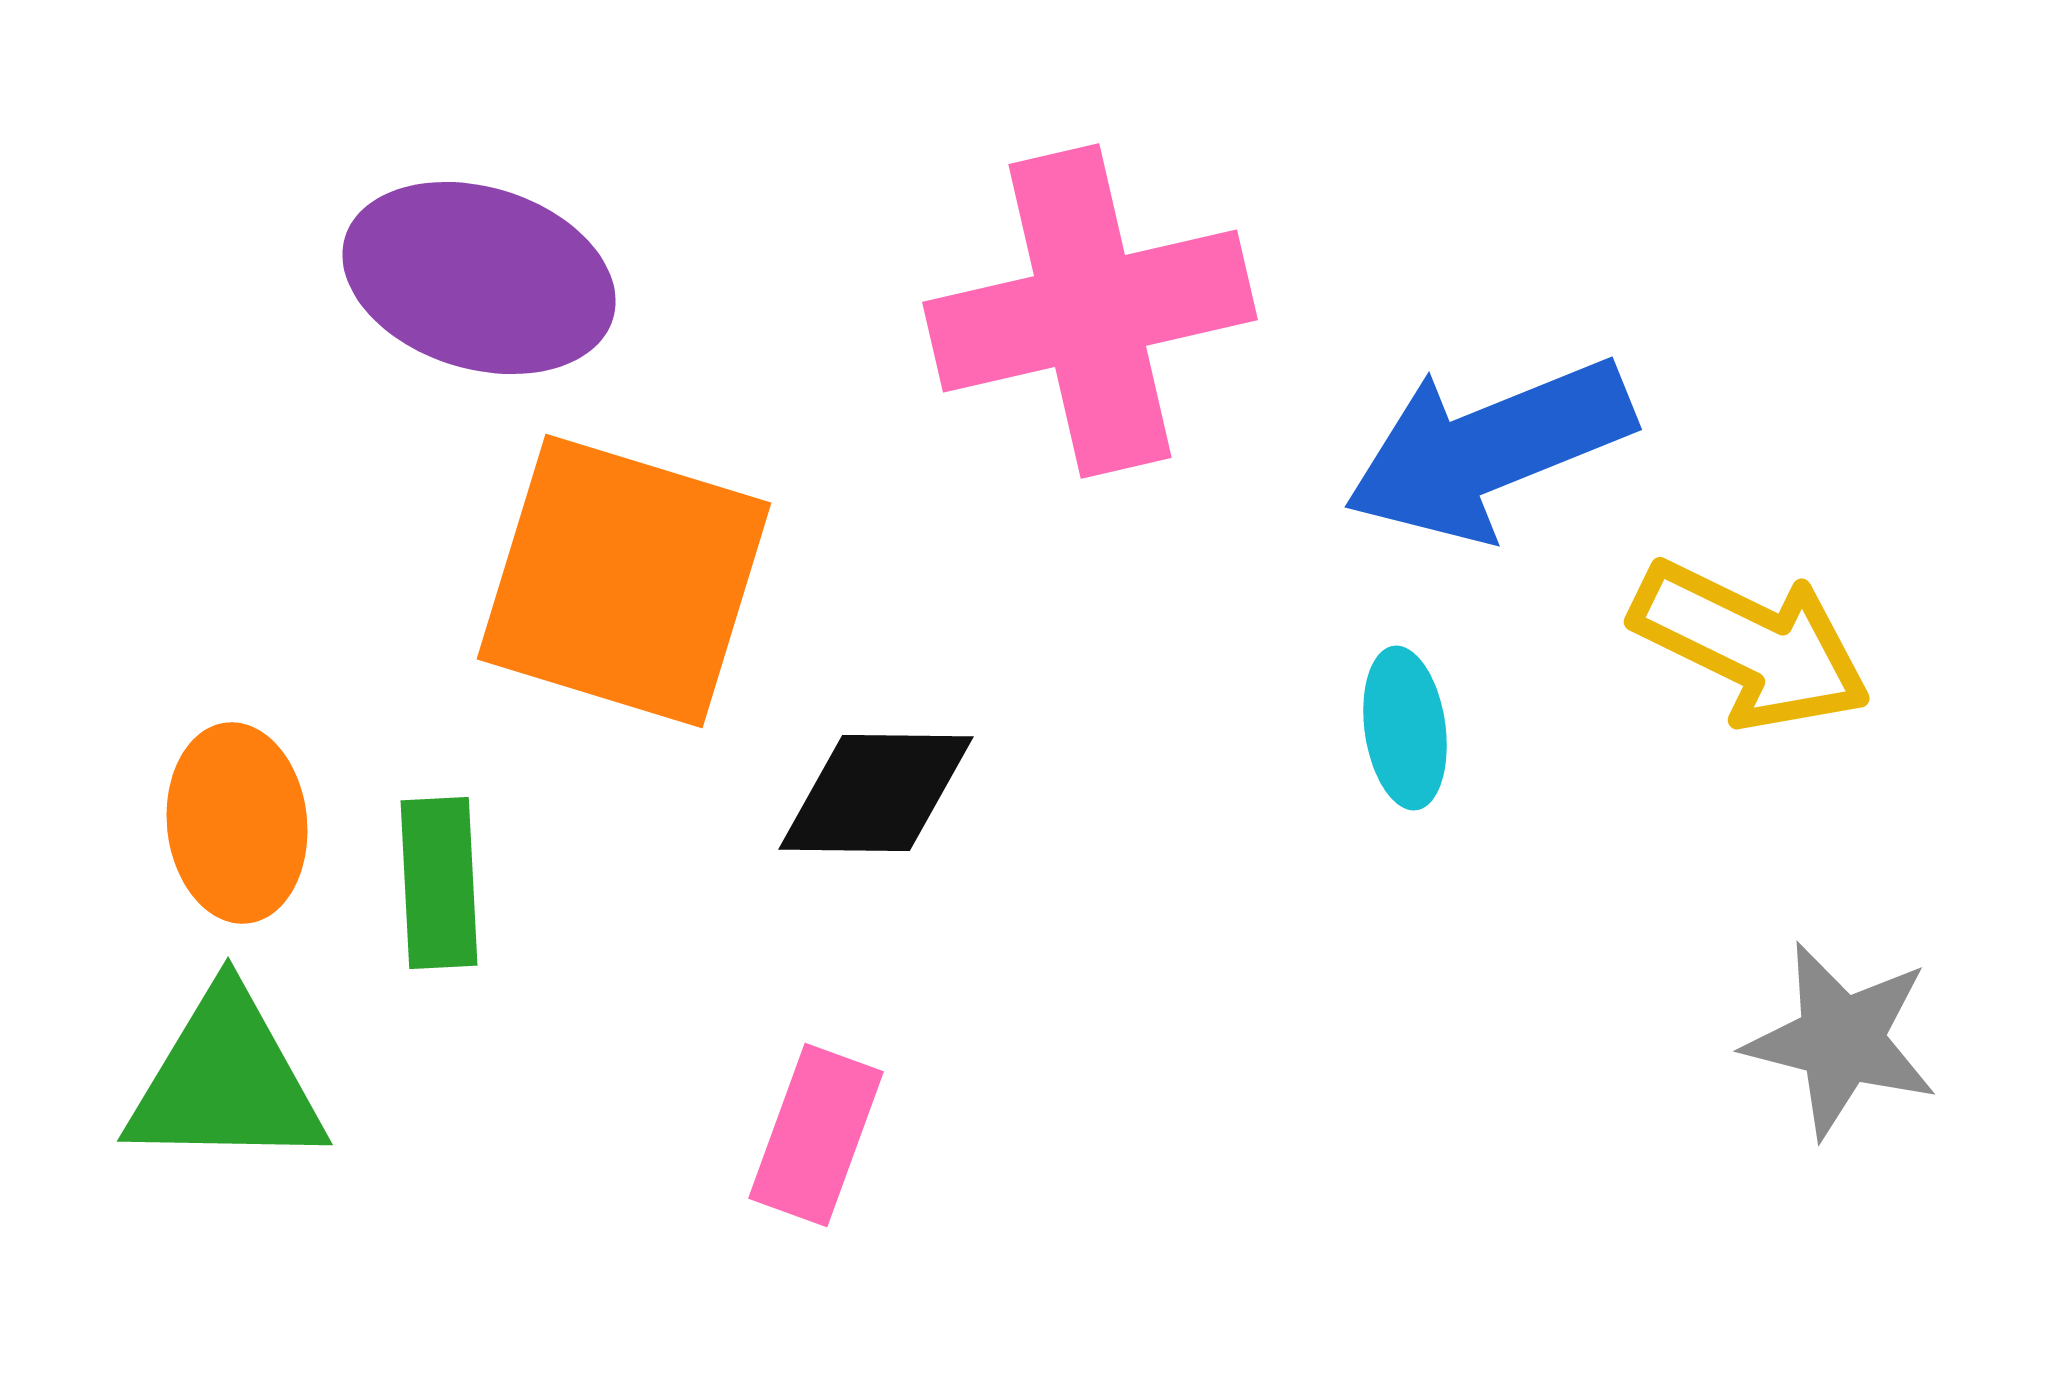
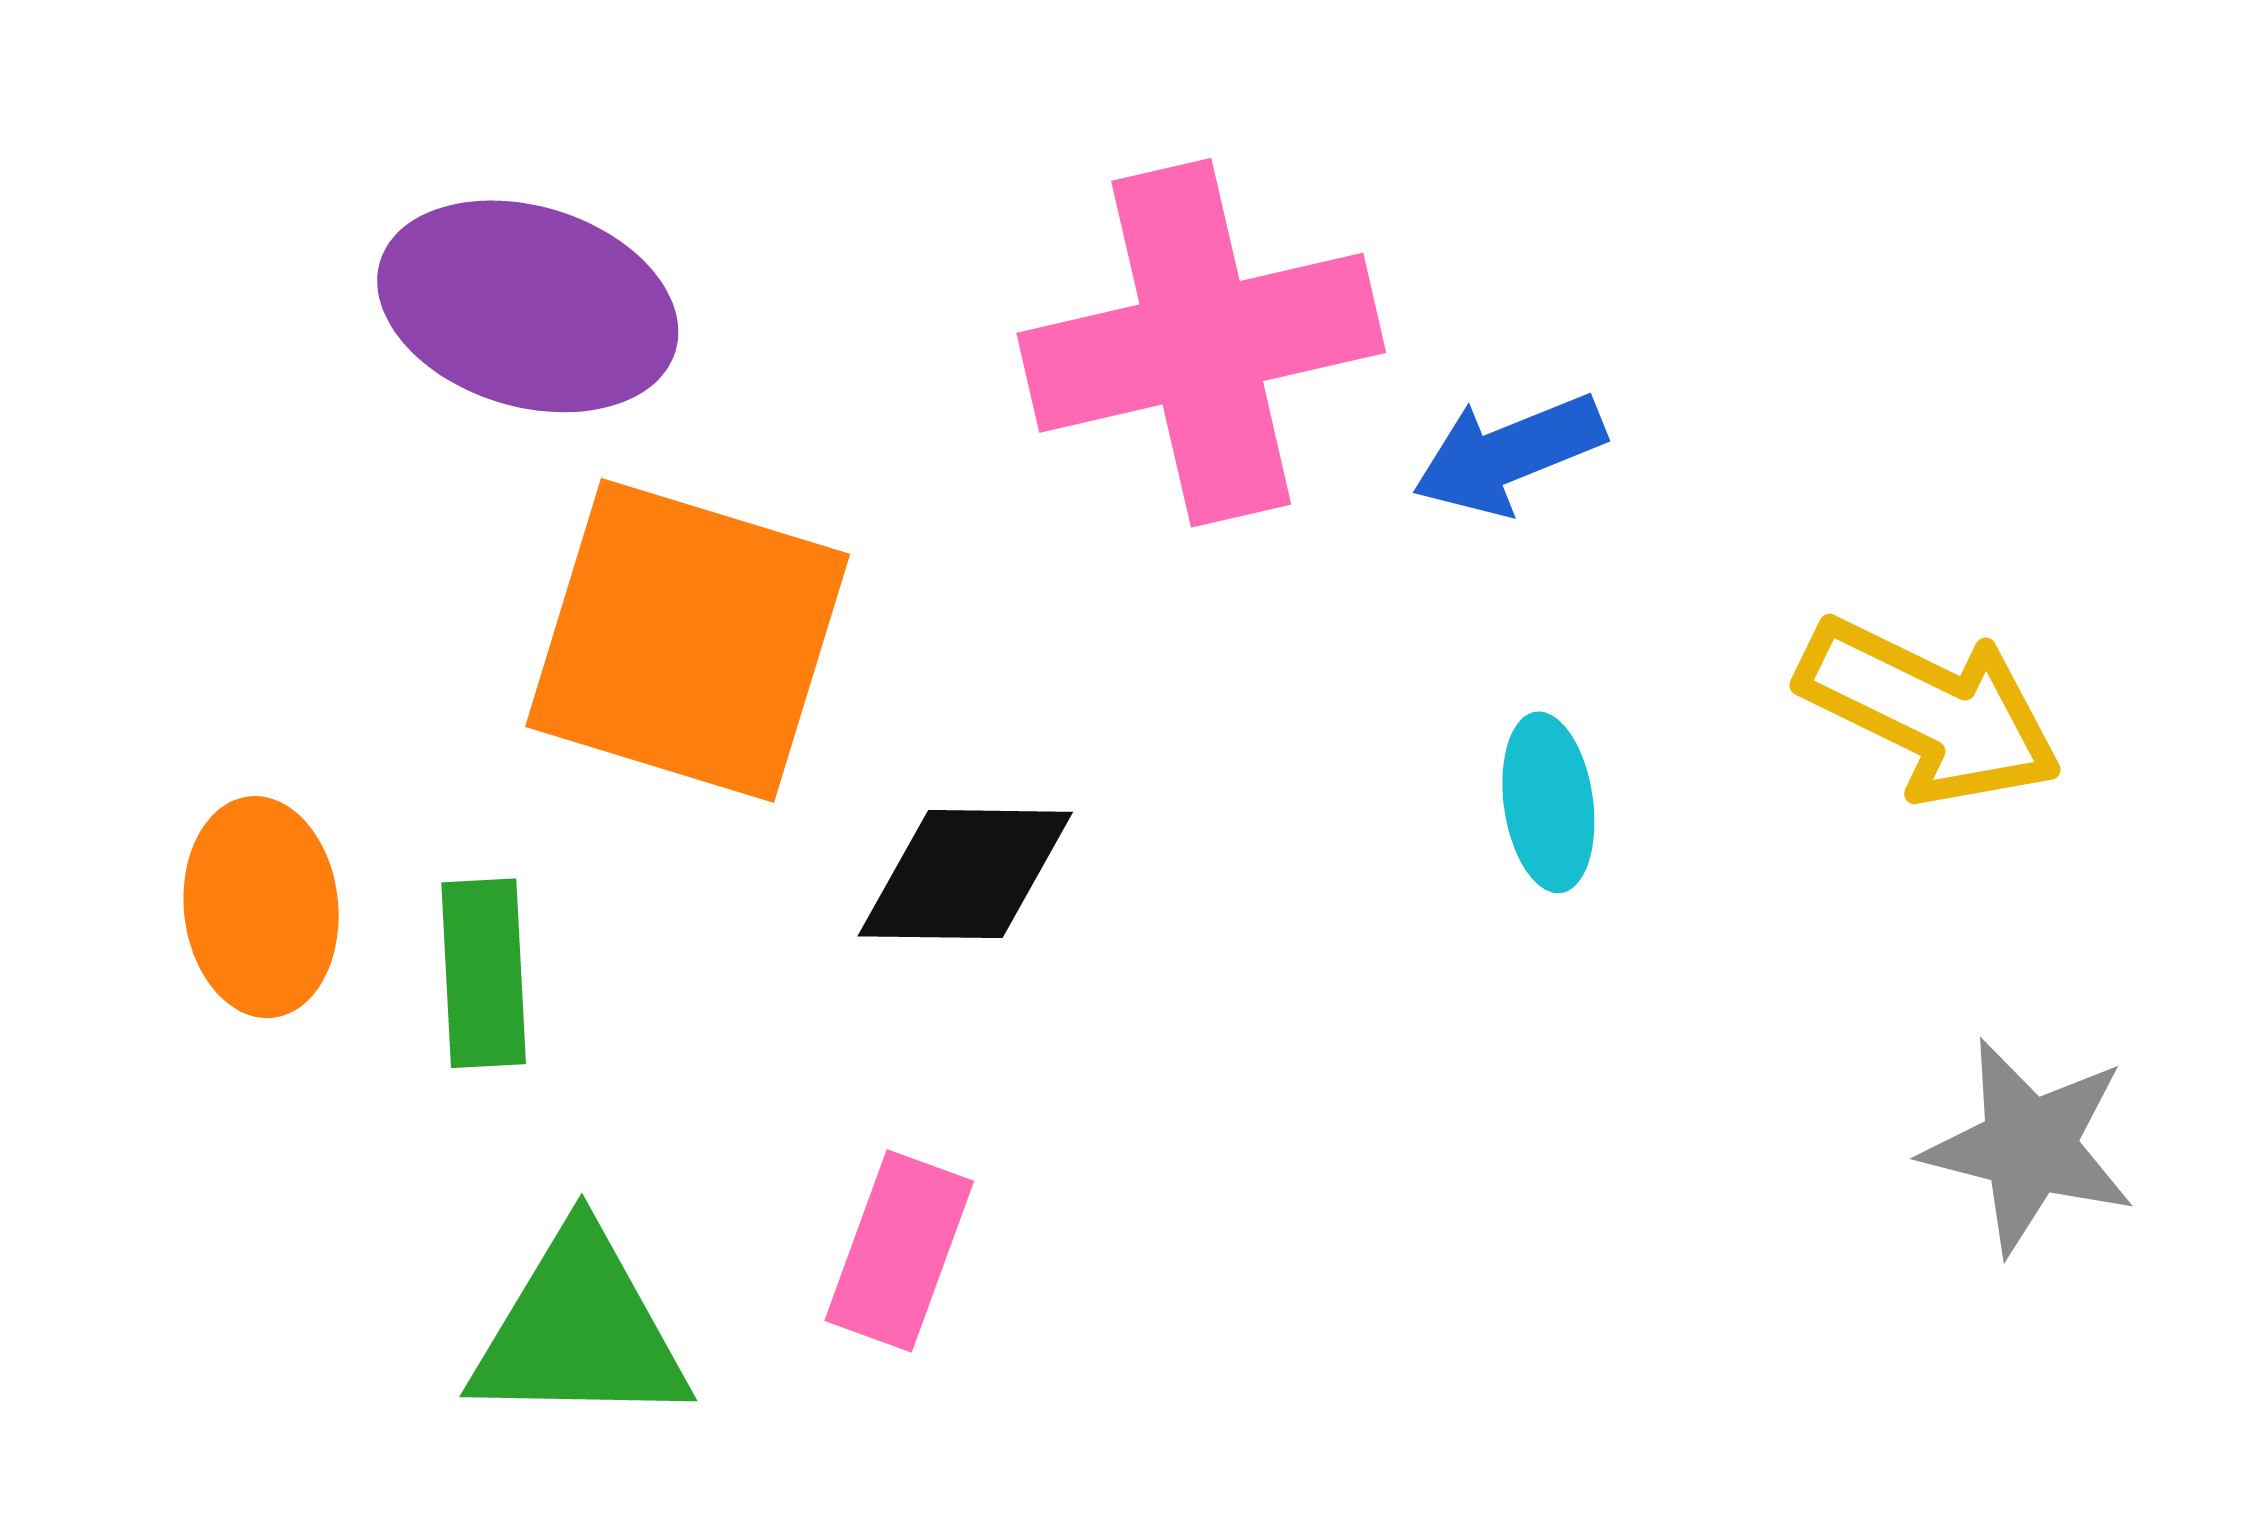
blue arrow: (1489, 449) -> (1509, 454), moved, size x0.6
green triangle: (226, 1081) -> (580, 1330), moved

